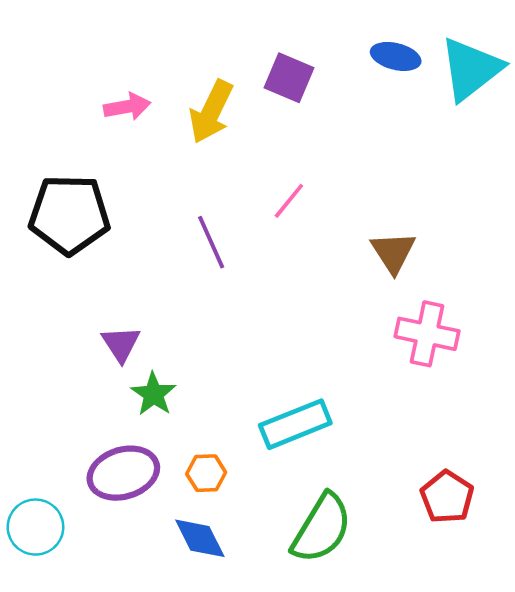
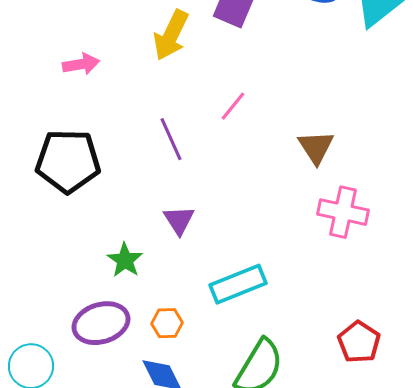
pink arrow: (127, 107) -> (81, 64), moved
black pentagon: (69, 215) -> (68, 161), moved
purple triangle: (121, 344) -> (179, 220), moved

